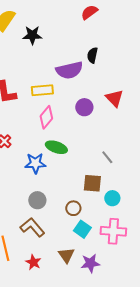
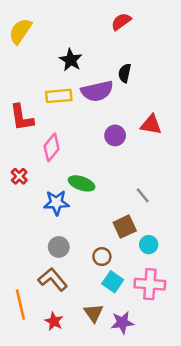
black star: (32, 35) -> (71, 60), moved, turned 30
yellow rectangle: (42, 90) -> (59, 96), moved
red triangle: (114, 98) -> (151, 125), turned -36
pink diamond: (46, 117) -> (52, 147), moved
brown square: (92, 183) -> (125, 227), turned -30

